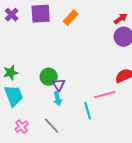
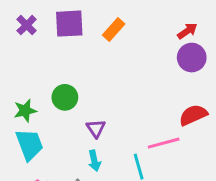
green circle: (49, 77) -> (65, 97), moved
cyan arrow: (58, 99) -> (94, 161), moved

